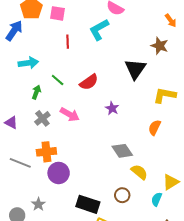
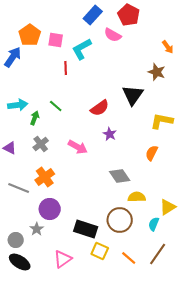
cyan L-shape: (99, 30) -> (82, 49), moved
cyan arrow: (28, 63) -> (18, 105), moved
red semicircle: (89, 82) -> (100, 108), moved
pink arrow: (70, 114) -> (78, 147), moved
orange cross: (46, 152) -> (45, 177), turned -30
yellow semicircle: (139, 172) -> (137, 197), turned -42
purple circle: (59, 173) -> (50, 209), moved
brown circle: (122, 195) -> (120, 220), size x1.6

